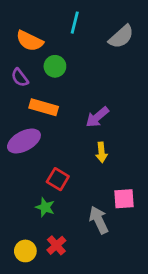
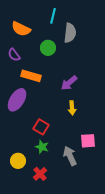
gray semicircle: (121, 37) -> (70, 33), moved, turned -42
green circle: (55, 66) -> (48, 48), moved
purple ellipse: (24, 141) -> (17, 100), turned -30
green star: (45, 207) -> (42, 147), moved
yellow circle: (25, 251) -> (18, 161), moved

